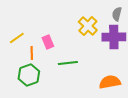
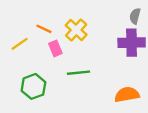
yellow cross: (88, 26) -> (76, 30), moved
orange line: (32, 53) -> (44, 29), moved, turned -64

